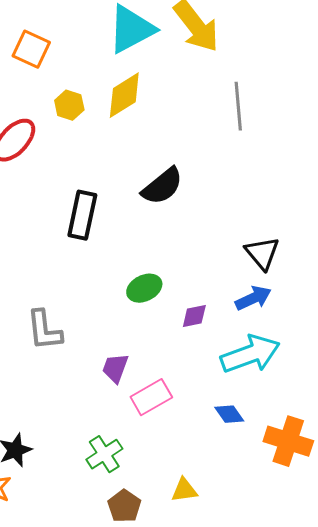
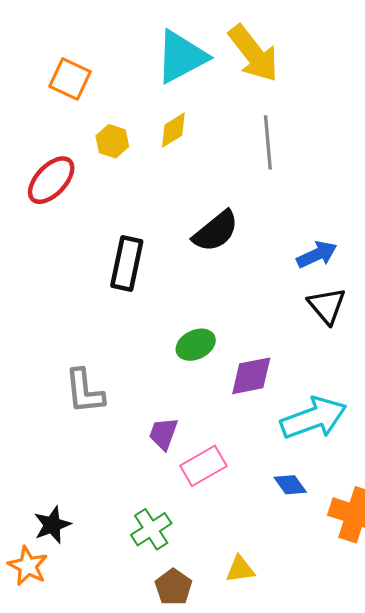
yellow diamond: (124, 95) -> (173, 130), size x0.7
gray line: (238, 106) -> (268, 142), moved
blue arrow: (253, 298) -> (317, 255), moved
purple diamond: (194, 316) -> (251, 376), size x1.5

